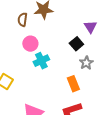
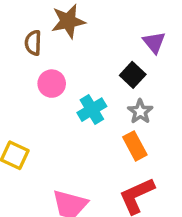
cyan cross: (41, 61) -> (92, 110), moved
gray star: (86, 63) -> (140, 112), moved

